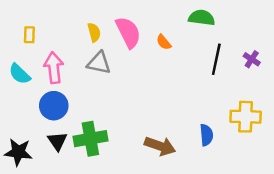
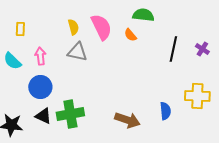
green semicircle: (202, 18) -> (143, 15), moved
pink arrow: (54, 68) -> (40, 56), size x0.7
black triangle: (57, 141) -> (43, 116), turned -30

